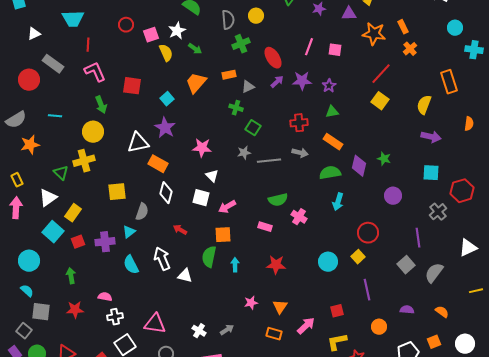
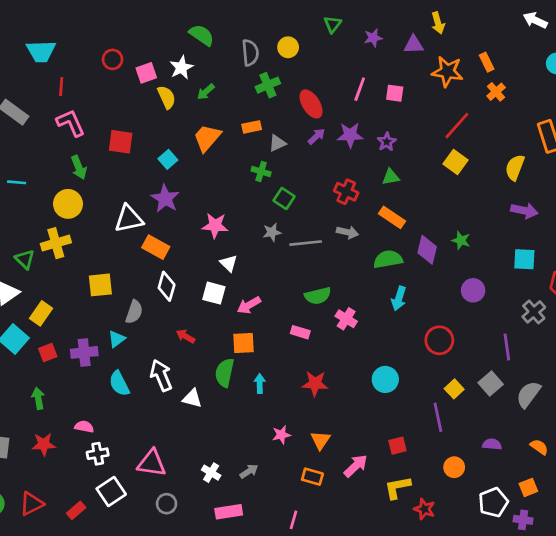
green arrow: (195, 49) -> (206, 92), turned 104
red cross: (299, 123) -> (346, 192), turned 30
yellow square: (358, 257) -> (454, 389), moved

